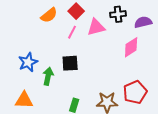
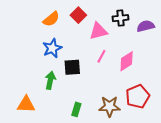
pink line: (72, 32) -> (101, 56), moved
pink diamond: (131, 47) -> (127, 61), moved
blue star: (28, 62) -> (52, 48), moved

